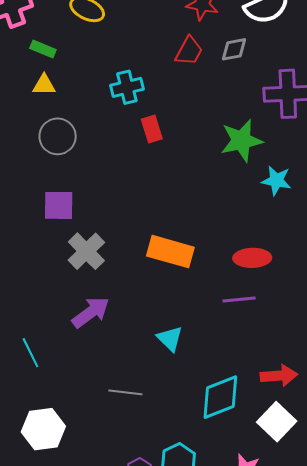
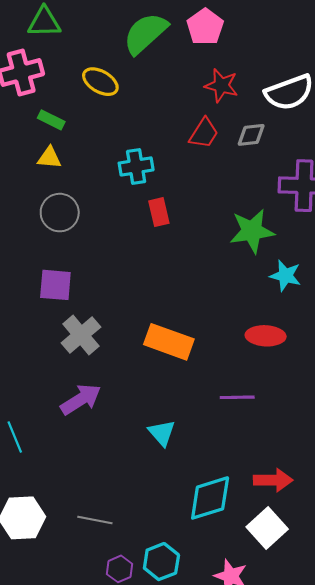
red ellipse: (252, 258) -> (266, 336), moved
gray line: (125, 392) -> (95, 520), moved

